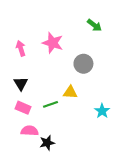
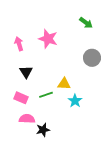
gray circle: (83, 64) -> (92, 58), moved
black triangle: (21, 83) -> (26, 72), moved
cyan star: (102, 111) -> (75, 101), moved

